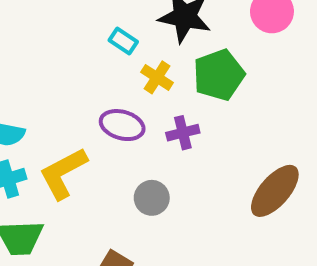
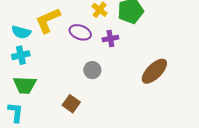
yellow L-shape: (63, 173) -> (48, 20), moved

